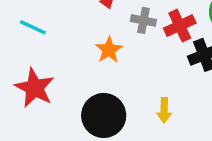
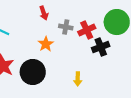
black circle: (104, 115) -> (33, 72), moved

